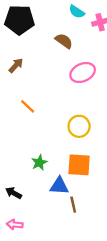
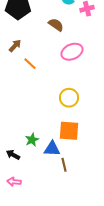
orange line: (28, 106) -> (30, 64), moved
green star: (39, 163) -> (32, 140), moved

